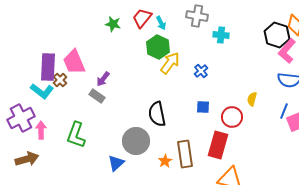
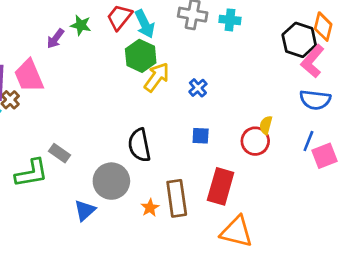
cyan arrow: (161, 23) -> (145, 24), size x1.5
cyan cross: (221, 35) -> (230, 20), moved
purple arrow: (103, 79) -> (55, 39), moved
gray rectangle: (97, 96) -> (59, 153), moved
red circle: (232, 117) -> (255, 141), moved
green L-shape: (76, 135) -> (31, 173), turned -120

